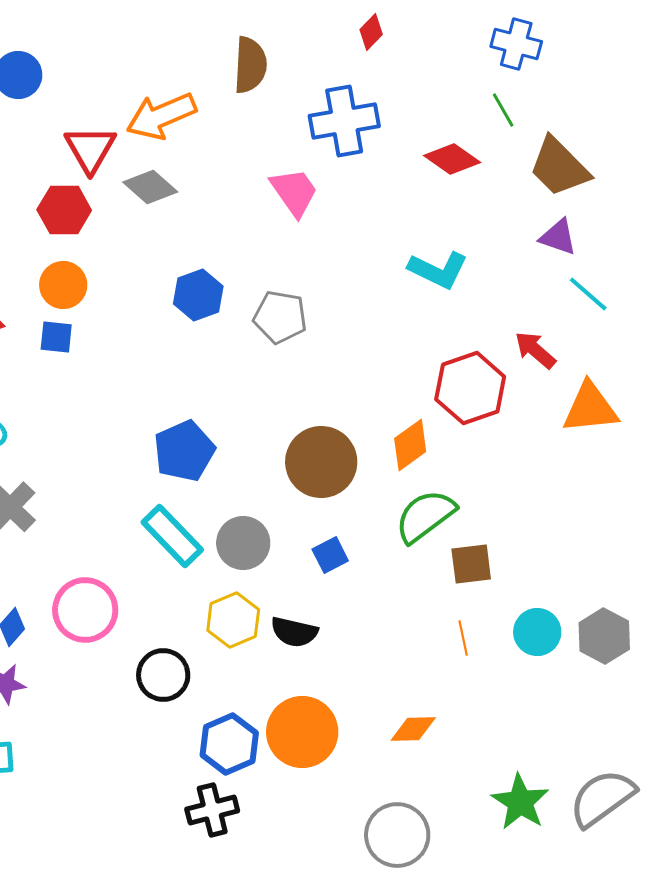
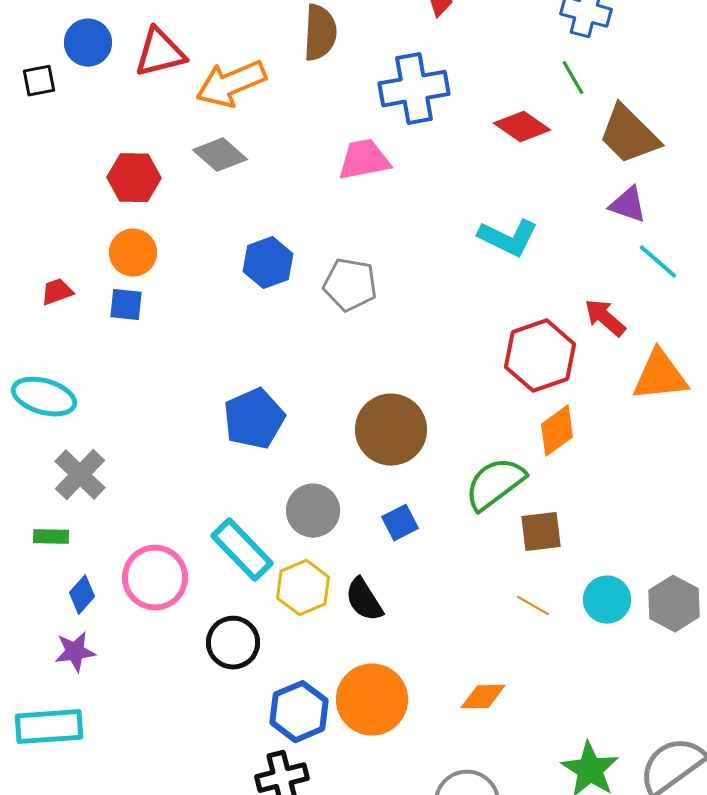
red triangle: (90, 149) -> (160, 53), moved, turned 46
pink trapezoid: (294, 192) -> (364, 160), turned -66
orange diamond: (410, 445) -> (557, 431), moved
cyan rectangle: (172, 536) -> (242, 550), moved
black semicircle: (294, 632) -> (364, 600), turned 45
orange line: (463, 638) -> (533, 606), turned -48

